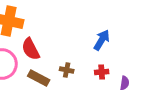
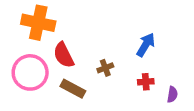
brown cross: (67, 70) -> (105, 68), moved, turned -32

